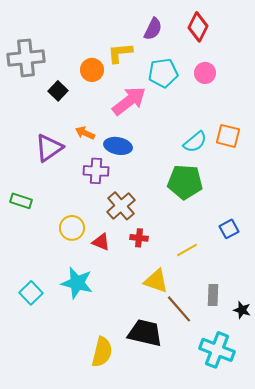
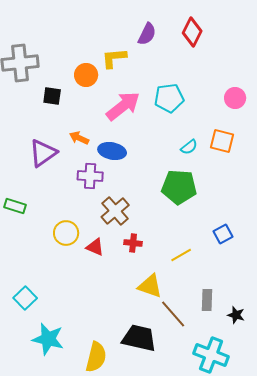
cyan pentagon: (163, 73) -> (169, 98), moved
pink circle: (205, 73) -> (235, 98), moved
black square: (58, 91) -> (52, 96), turned -36
cyan semicircle: (195, 142) -> (189, 147), size x0.7
cyan star: (77, 283) -> (48, 339), moved

